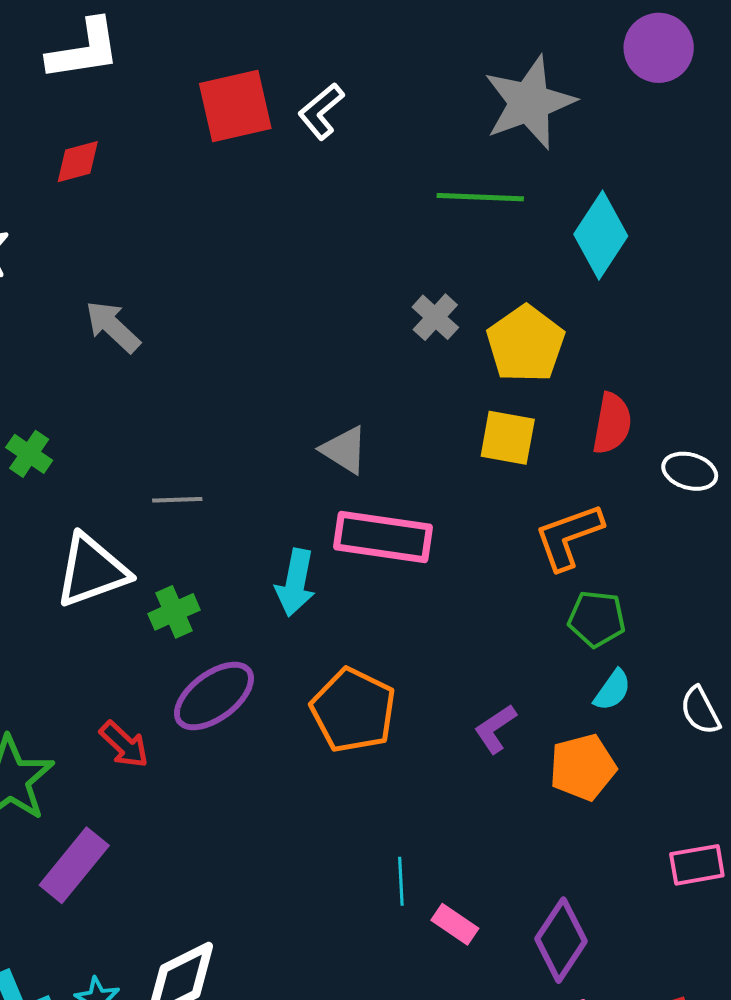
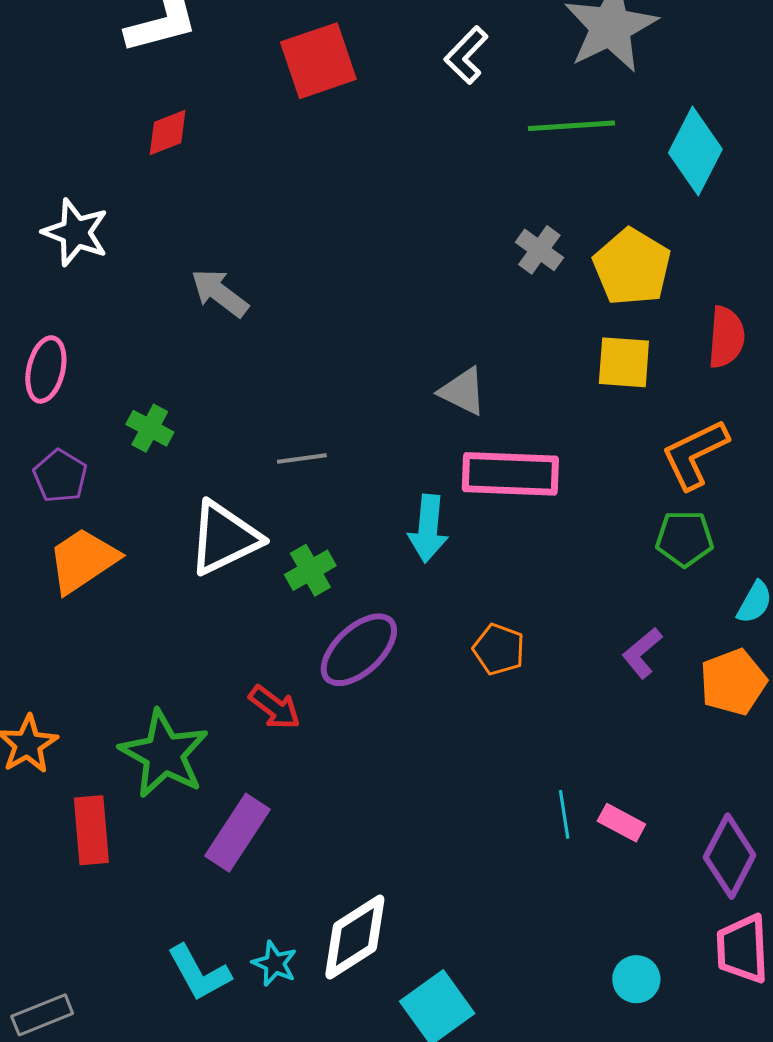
white L-shape: (321, 111) -> (466, 55), moved
green pentagon: (597, 619) -> (685, 538), moved
orange pentagon: (353, 710) -> (499, 649), size x0.6
pink rectangle: (455, 924) -> (621, 823), moved

